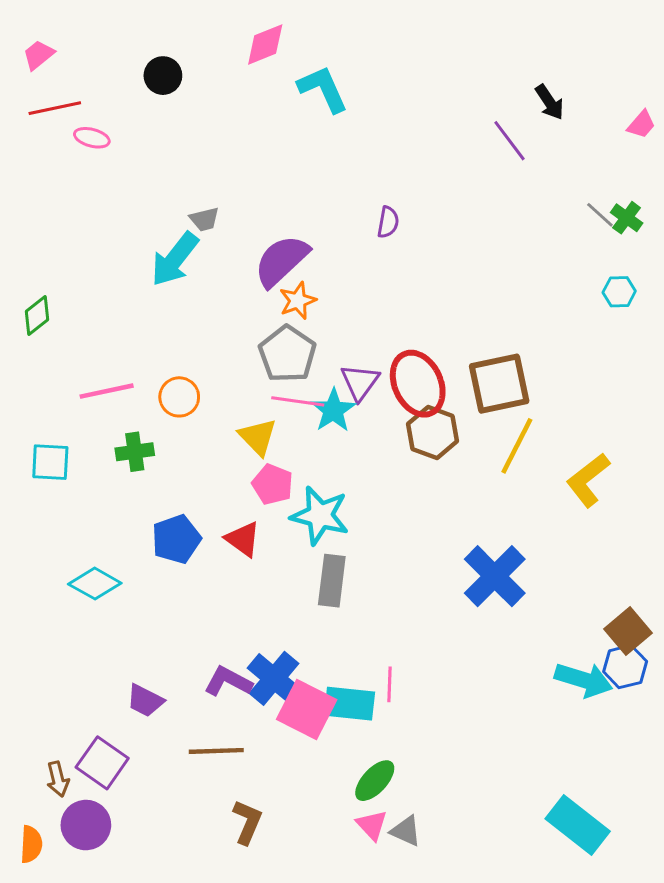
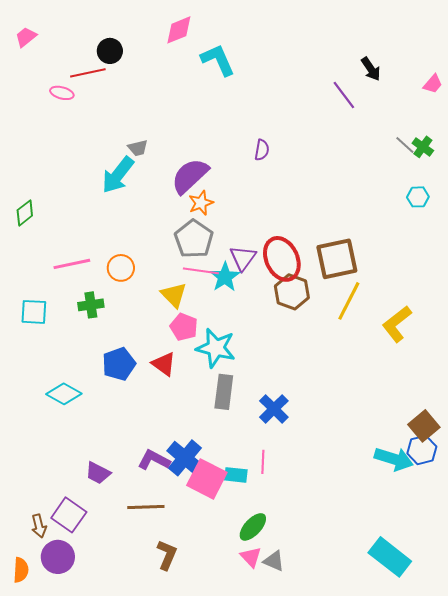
red line: (55, 108) -> (88, 73), moved
blue cross: (495, 576) -> (274, 409), moved, size x0.7
cyan rectangle: (350, 704) -> (236, 475), size x0.7

